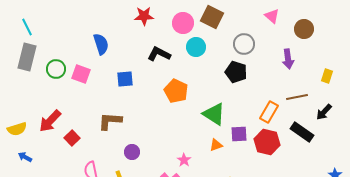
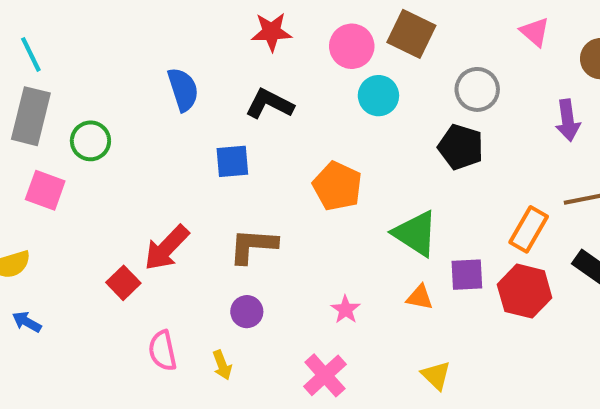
black L-shape: (159, 54) -> (269, 104), moved
pink square: (81, 74) -> (45, 190), moved
red arrow: (50, 121) -> (167, 248), moved
brown L-shape: (110, 121) -> (253, 246), moved
orange triangle: (216, 145) -> (420, 297), turned 32
pink star: (184, 160) -> (346, 310), moved

